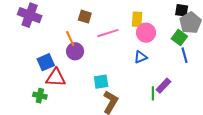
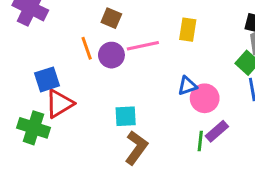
pink circle: (146, 33) -> (205, 98), moved
purple circle: (75, 51) -> (111, 55), moved
red triangle: (56, 78) -> (59, 104), turned -40
green cross: (40, 96) -> (33, 128), size x1.5

